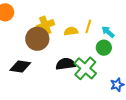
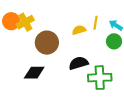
yellow cross: (45, 25) -> (25, 22), moved
green cross: (85, 68) -> (100, 78), moved, turned -35

